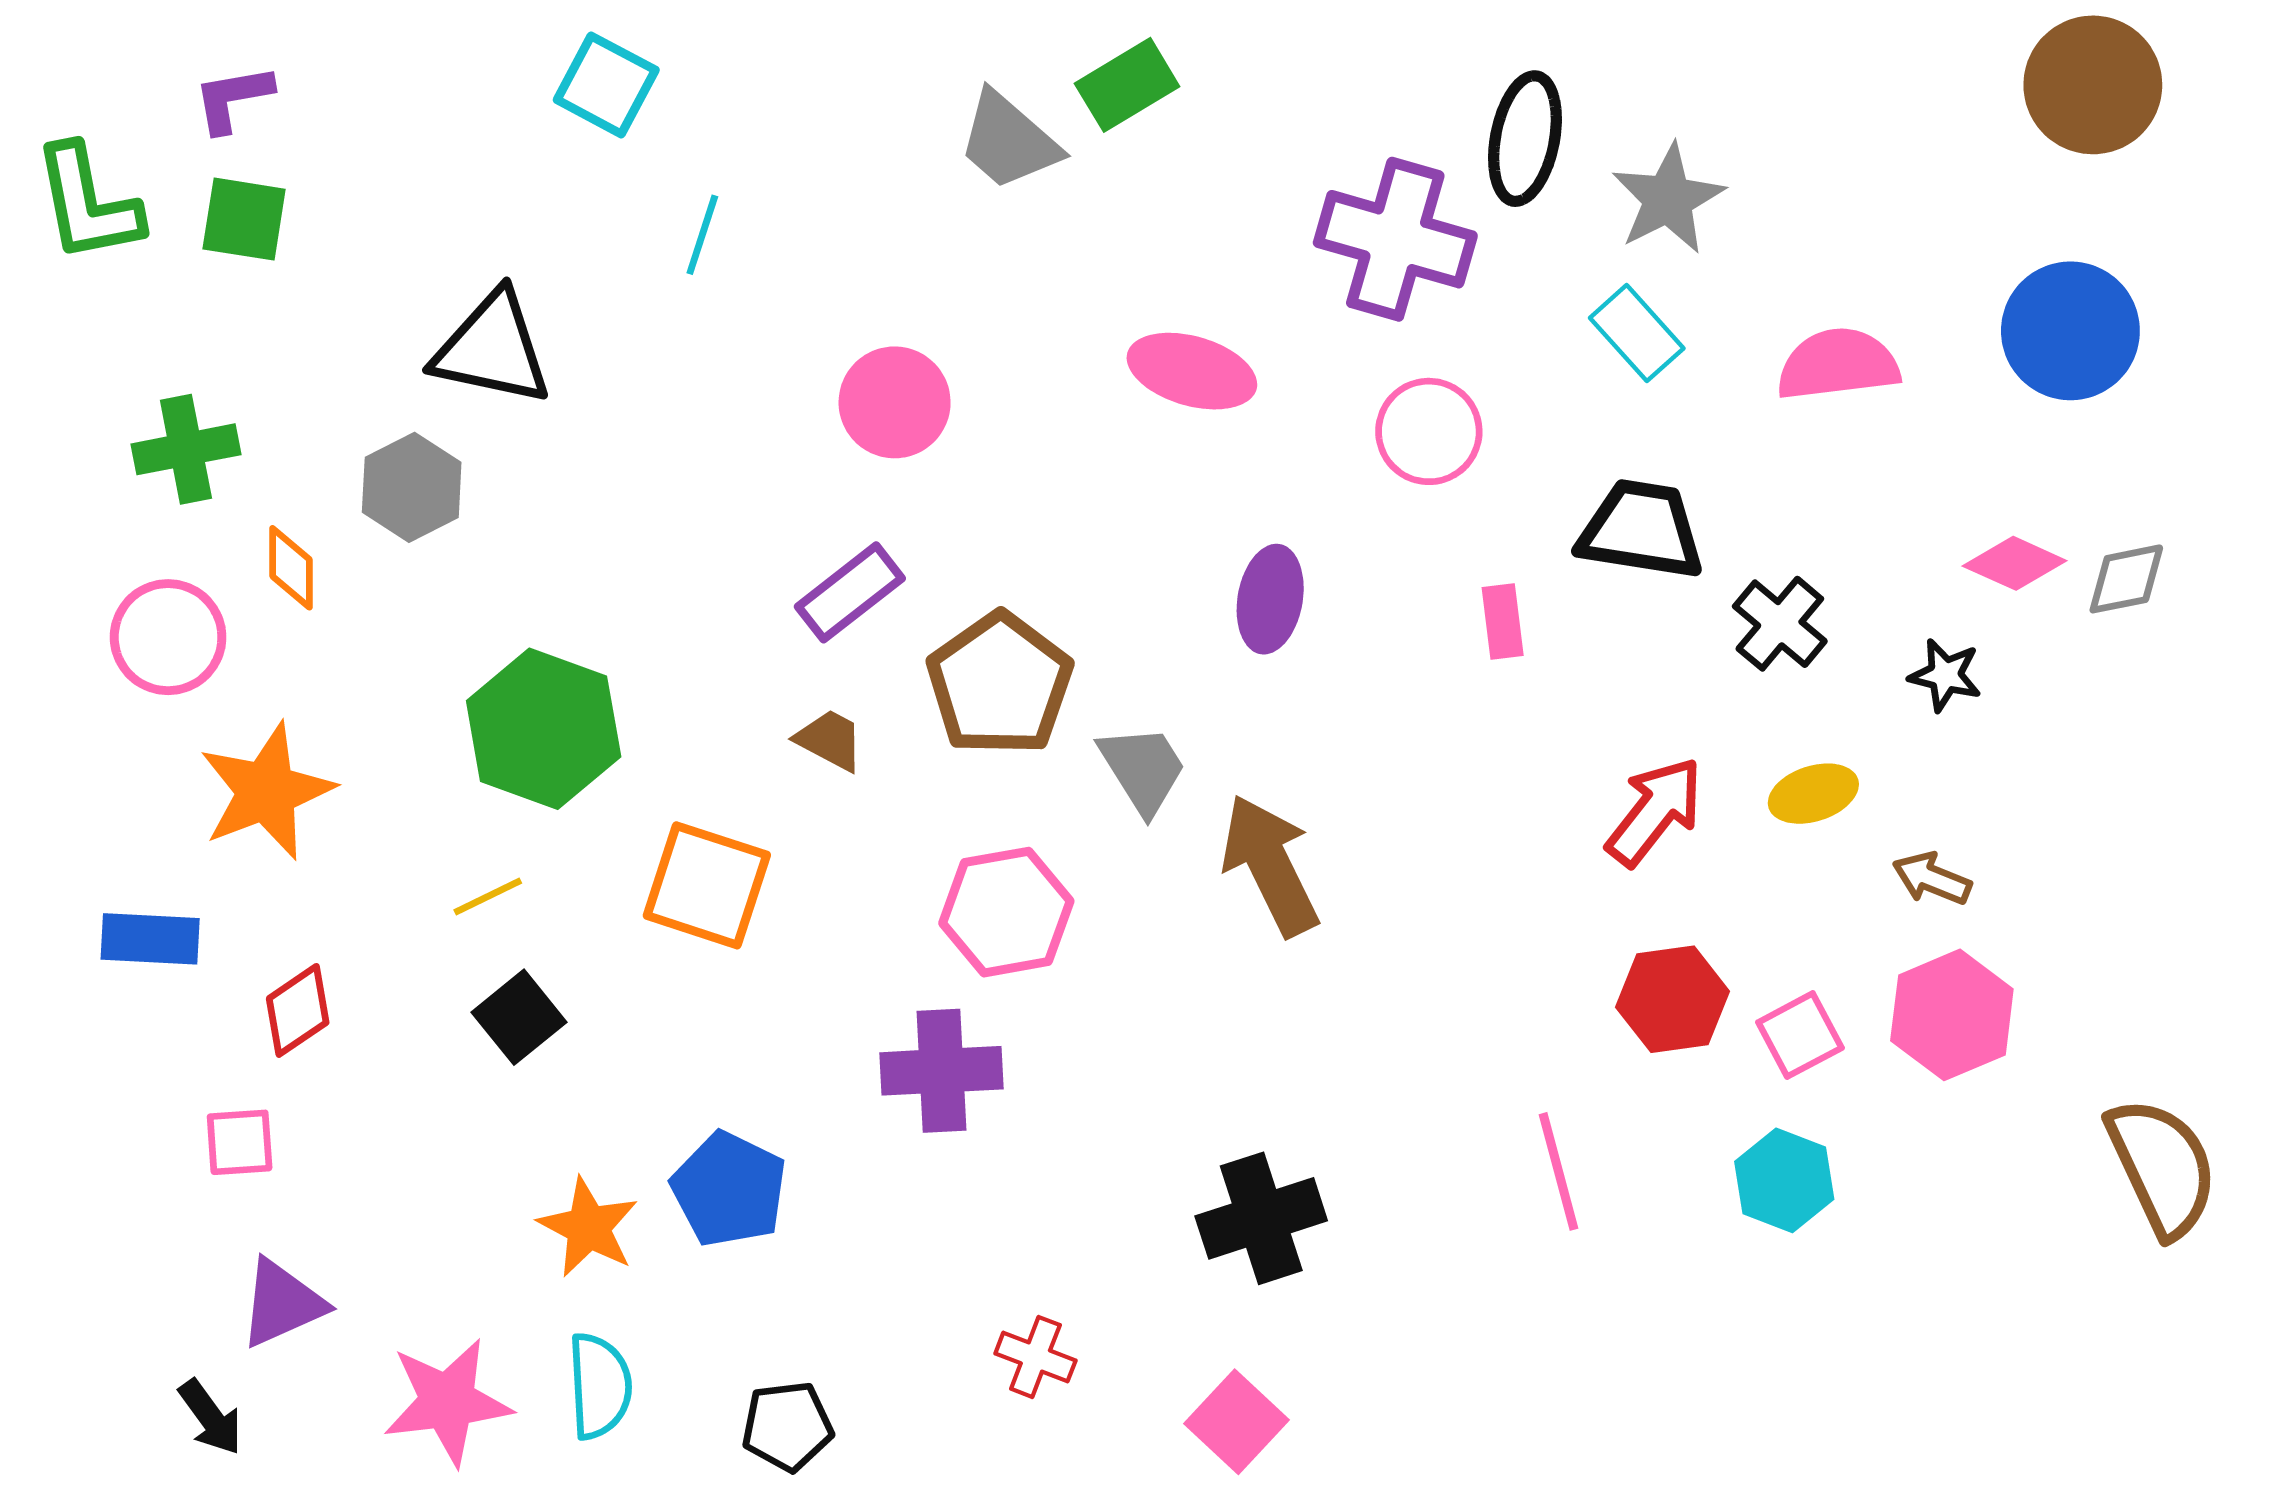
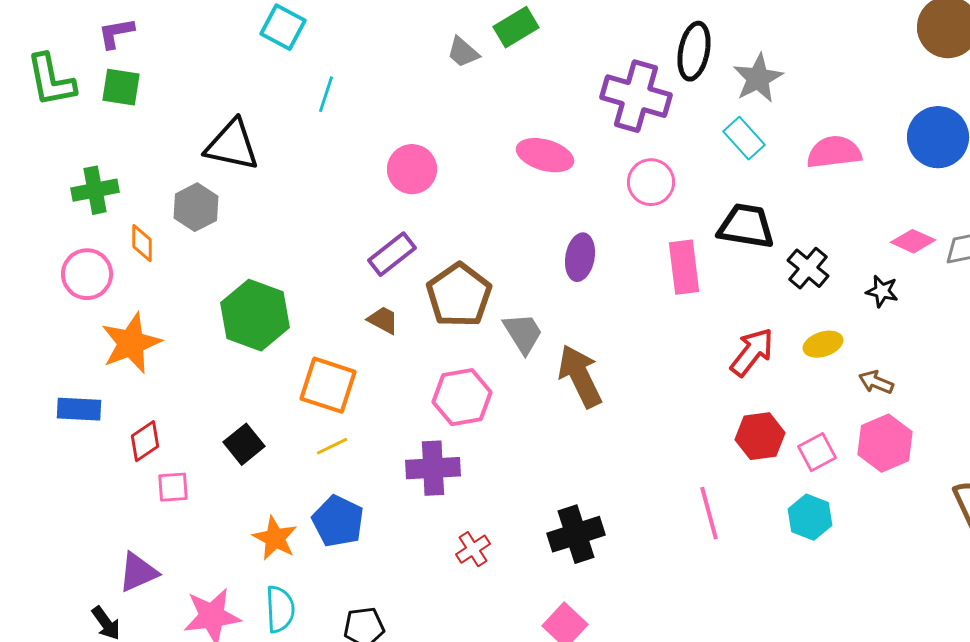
gray trapezoid: (1009, 141) -> (463, 52), size x0.7
pink rectangle: (1503, 621) -> (684, 267), size x1.6
yellow line: (488, 896) -> (332, 446), moved
pink square: (240, 1142) -> (173, 487), moved
red cross: (1035, 1357) -> (473, 549), moved, turned 36

